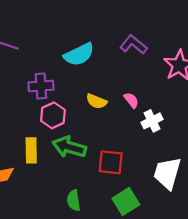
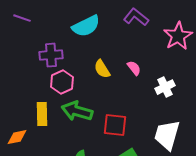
yellow semicircle: (96, 101) -> (102, 69), turned 36
white cross: (152, 121) -> (165, 87), moved

